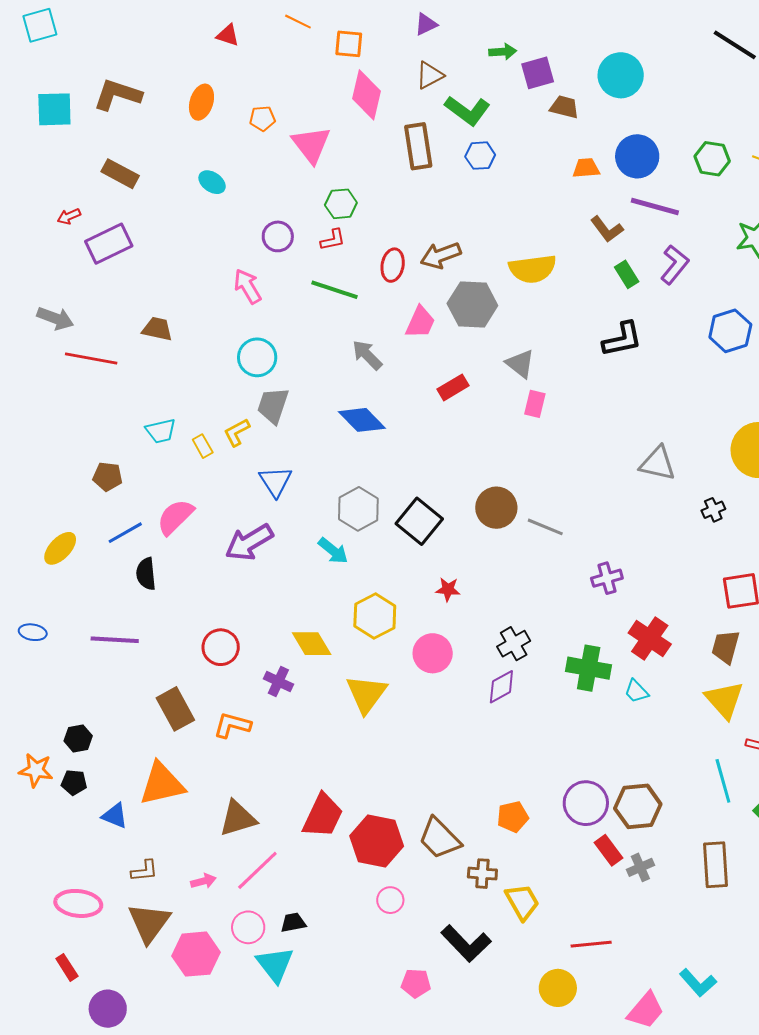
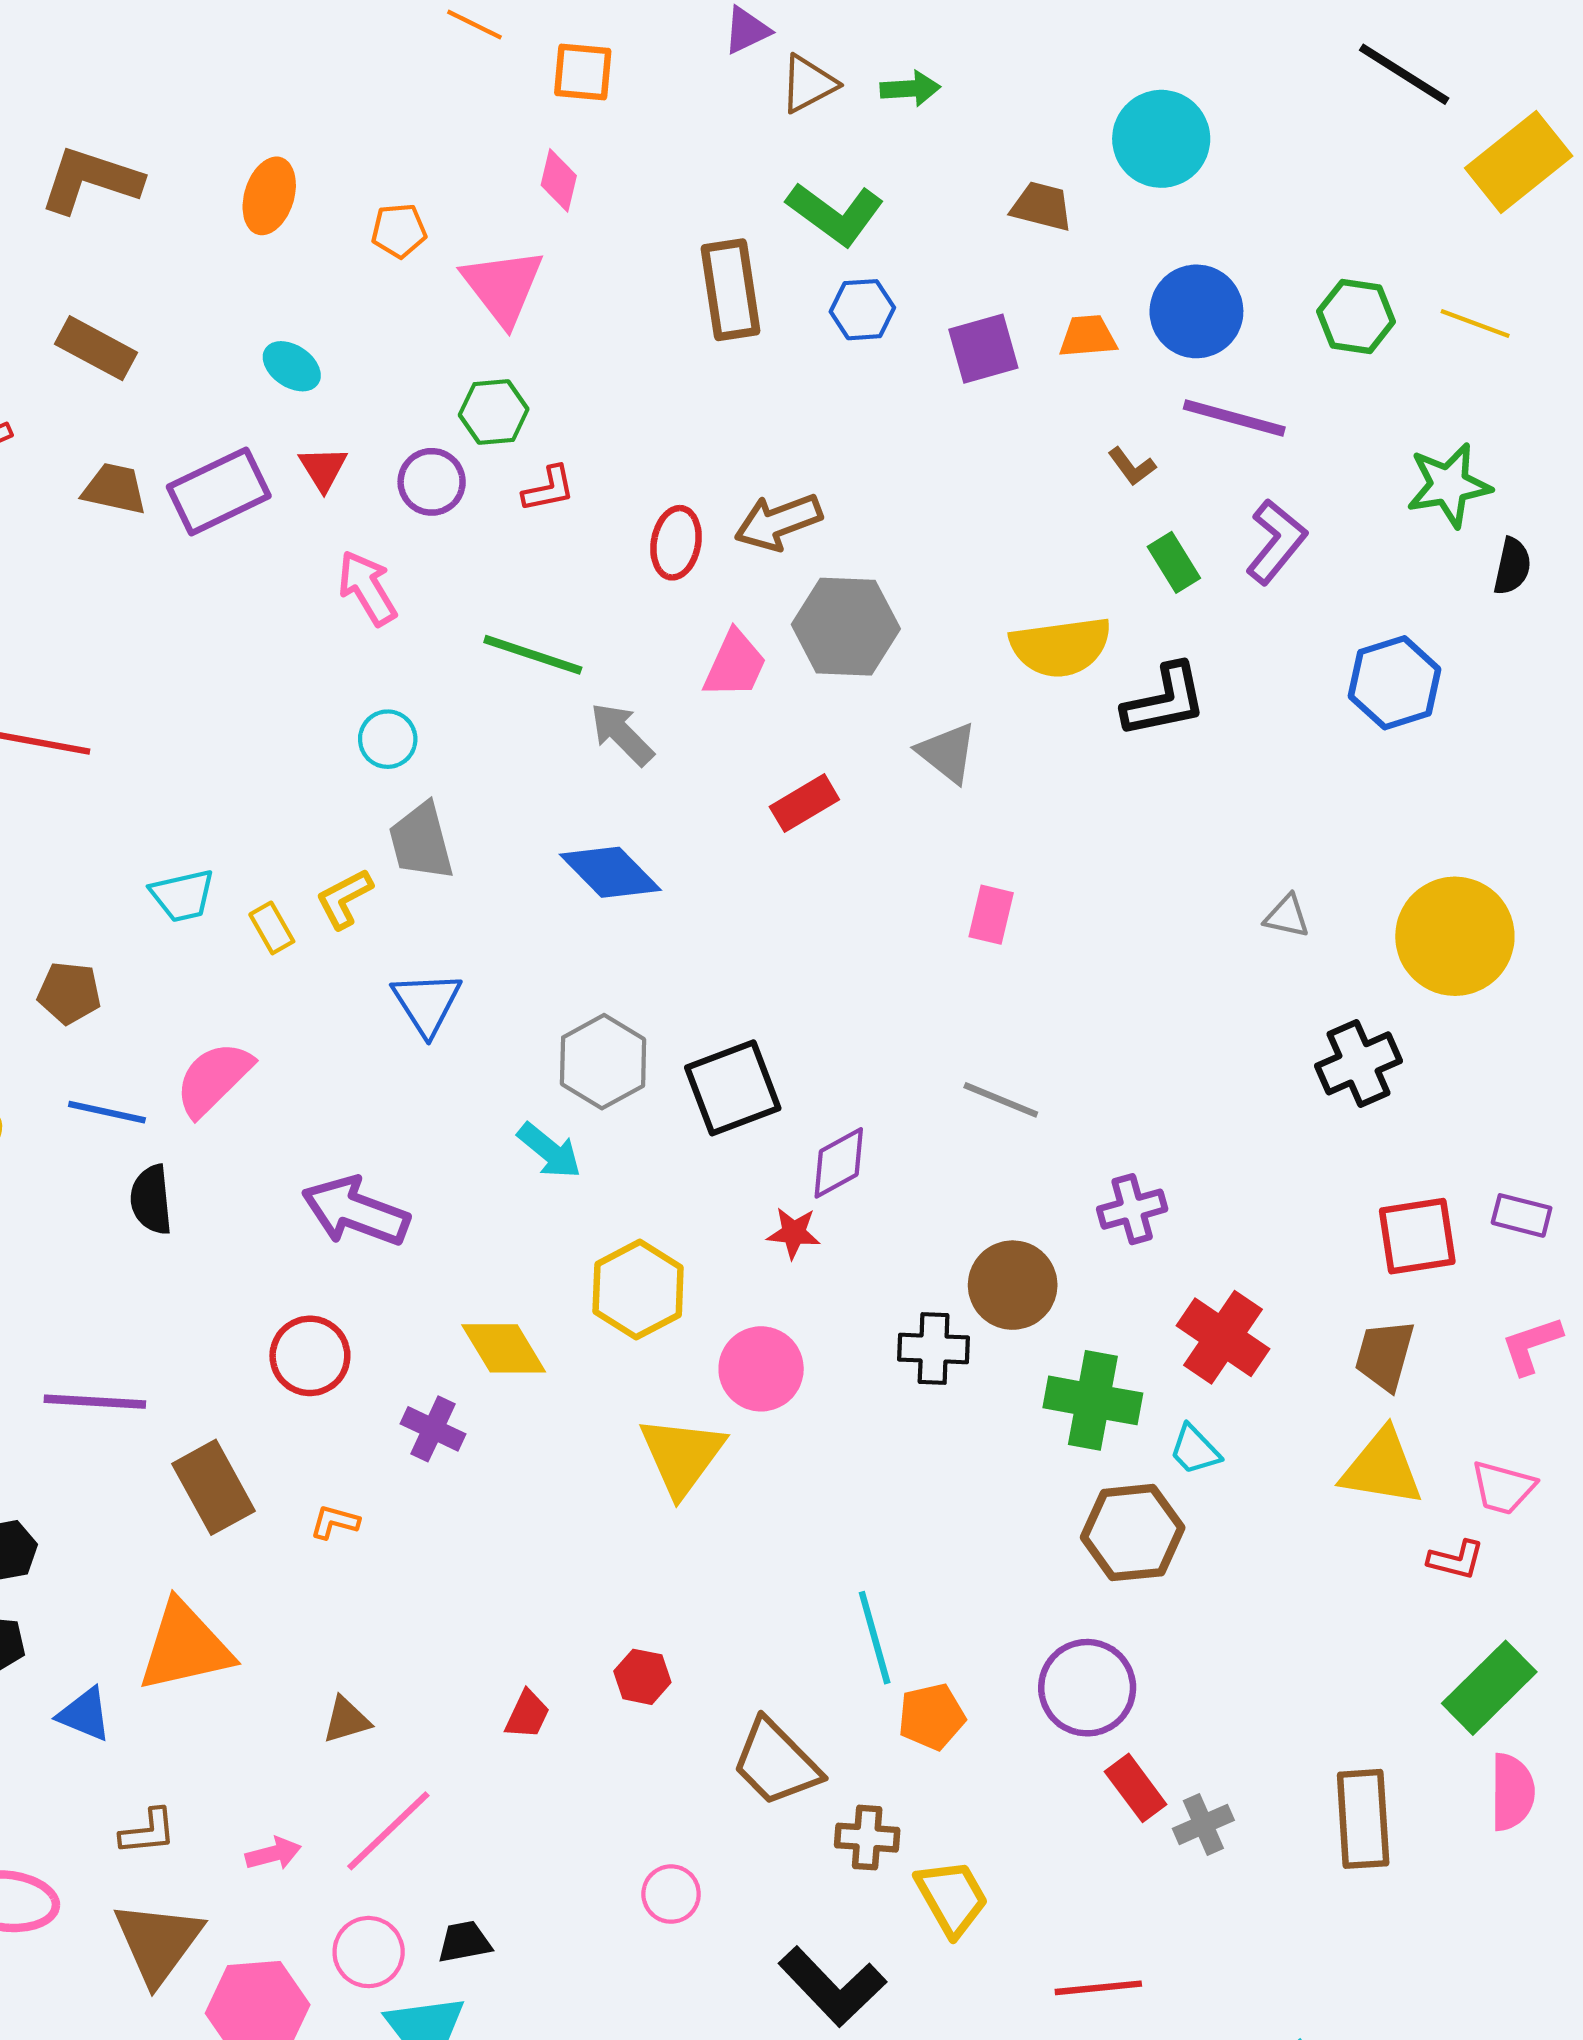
red triangle: (228, 35) -> (323, 469), moved, turned 40
purple square: (538, 73) -> (983, 349), moved
brown triangle: (430, 75) -> (808, 84), moved
pink diamond: (367, 95) -> (559, 180), moved, size x0.6
green hexagon: (341, 204) -> (494, 412), moved
brown L-shape: (607, 229) -> (1132, 466), size x0.7
purple rectangle: (109, 244) -> (219, 491), moved
yellow semicircle: (533, 269) -> (1061, 647), moved
green line: (334, 290) -> (533, 655), moved
brown trapezoid: (157, 329) -> (114, 489), moved
cyan circle: (257, 357) -> (388, 739), size x0.7
pink rectangle: (535, 404) -> (991, 915), moved
gray trapezoid: (273, 405) -> (421, 841), turned -33
gray triangle: (658, 463) -> (1287, 916), moved, size x0.6
brown circle: (496, 508) -> (1013, 1285), moved
black cross: (713, 510) -> (1358, 1063), size x1.6
black square: (419, 521) -> (733, 1088), turned 30
blue line: (125, 533) -> (107, 1112), turned 42
purple arrow: (249, 542) -> (355, 1211), moved, turned 51
purple line: (115, 640) -> (95, 1402), moved
black cross: (514, 644) -> (934, 1349), turned 32
purple diamond: (501, 687) -> (839, 1163), moved
yellow triangle: (366, 694) -> (682, 1456), moved
yellow triangle: (724, 700) -> (1382, 1468), turned -39
orange L-shape: (232, 725) -> (335, 1522), size x0.6
cyan line: (723, 781) -> (875, 1638), moved
brown hexagon: (638, 806) -> (1133, 1533), moved
red trapezoid: (323, 816) -> (527, 1715), size x0.5
brown triangle: (238, 818) -> (346, 1720), size x0.6
red hexagon: (377, 841) -> (642, 1677), moved, size x0.5

